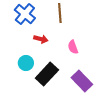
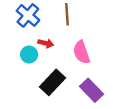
pink semicircle: (73, 47) -> (82, 52), size x1.5
cyan circle: (26, 63) -> (29, 54), moved

